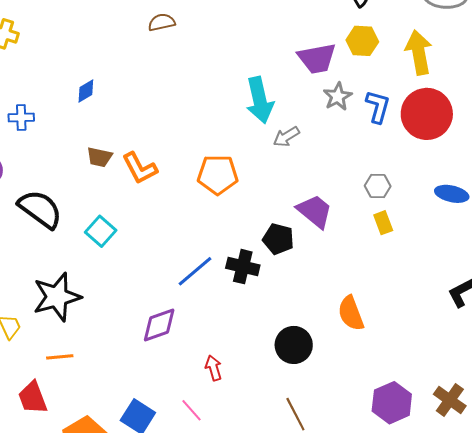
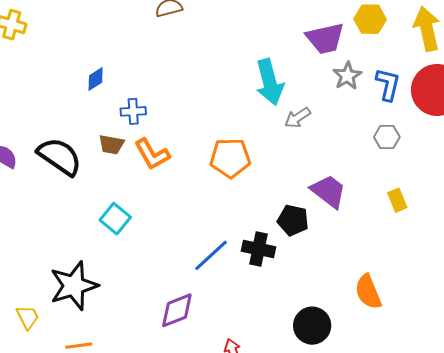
blue cross: (21, 117) -> (133, 111), moved
gray hexagon: (378, 186) -> (387, 137), moved
black semicircle: (40, 209) -> (60, 156), moved

